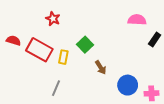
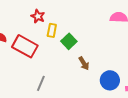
yellow rectangle: (63, 57) -> (52, 30), moved

